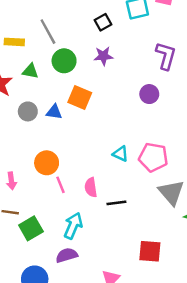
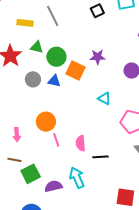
purple star: (103, 56) -> (98, 57), moved
green circle: (64, 61) -> (56, 57), moved
cyan triangle: (120, 154) -> (104, 98), moved
cyan arrow: (73, 226) -> (77, 178), moved, turned -50
purple semicircle: (67, 255) -> (53, 186), moved

